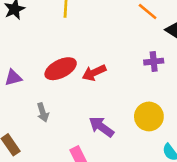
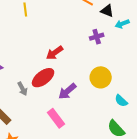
red ellipse: (61, 69) -> (43, 78), moved
purple arrow: (101, 127) -> (67, 91), turned -66

